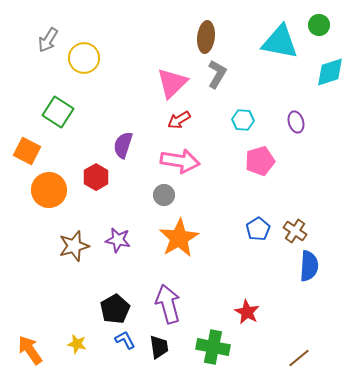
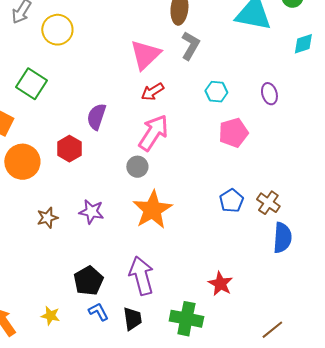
cyan diamond: (330, 72) -> (303, 44), size x0.7
pink arrow: (180, 161) -> (153, 133), turned -66
brown star: (74, 246) -> (47, 218), size x0.7

